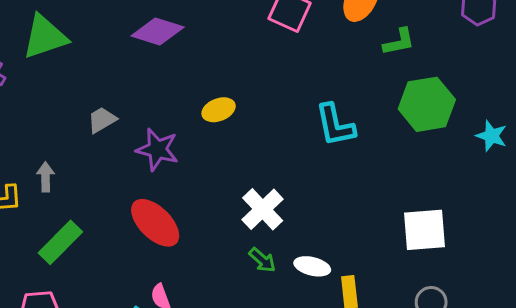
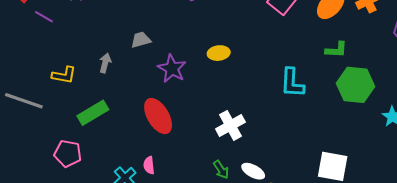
green L-shape: (399, 42) -> (336, 50), moved
gray arrow: (46, 177) -> (105, 63), moved
green arrow: (262, 260) -> (221, 170), moved

